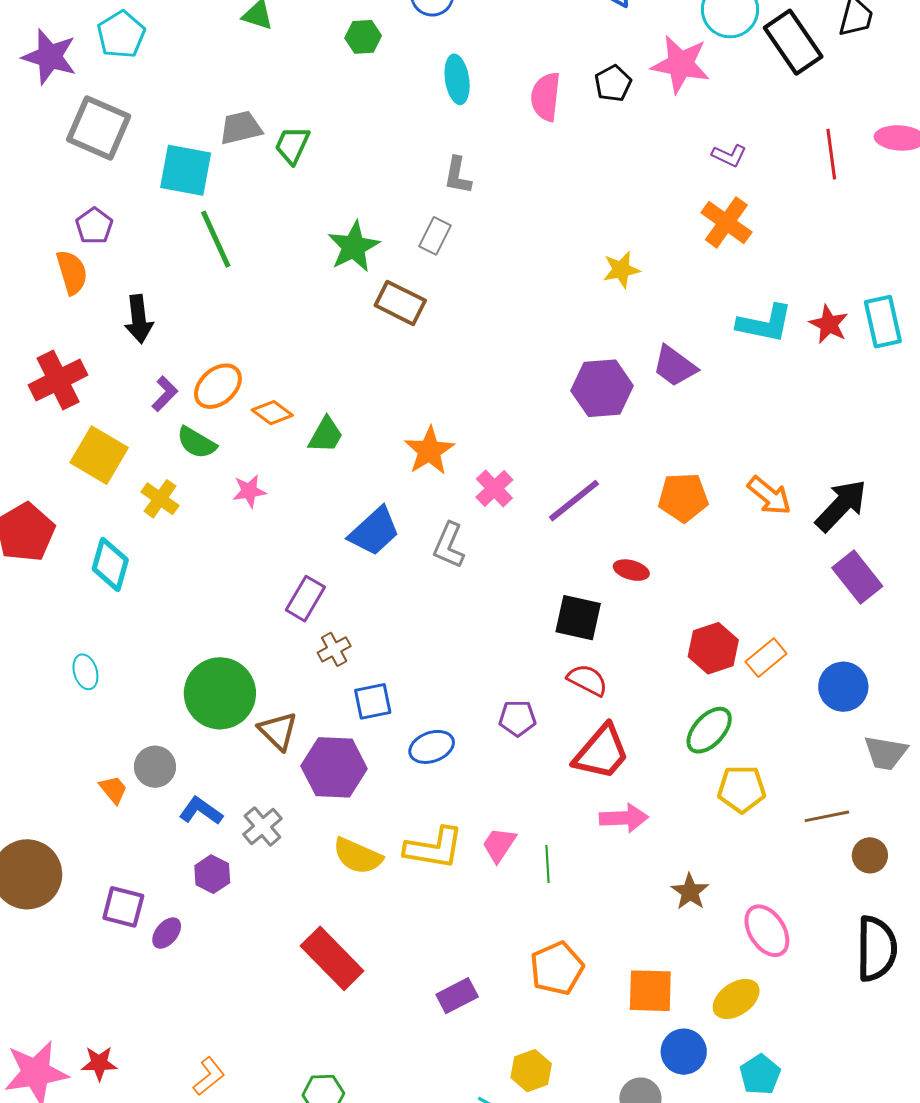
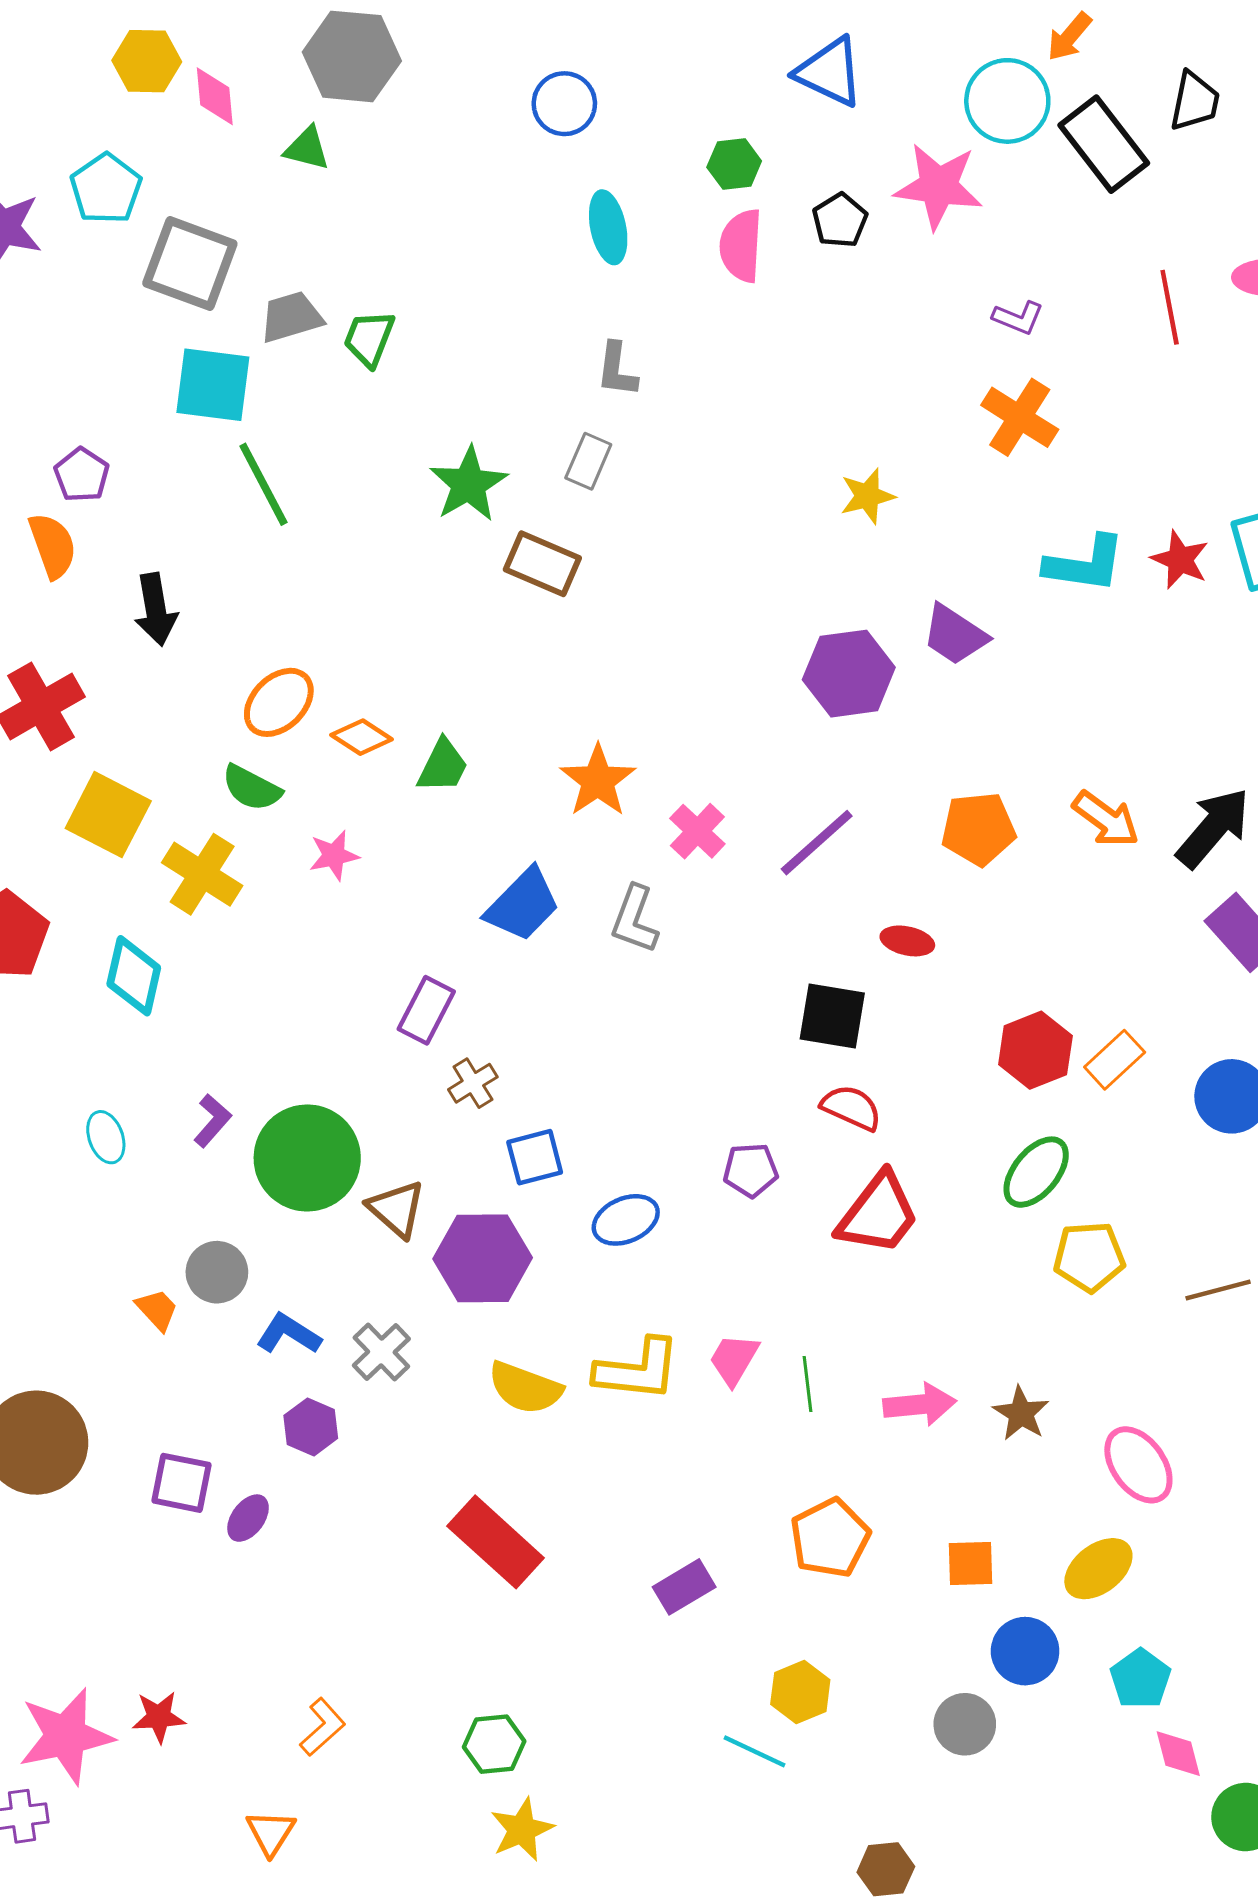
green hexagon: (363, 37) -> (734, 164), moved
gray square: (99, 128) -> (190, 263), moved
purple L-shape: (165, 394) -> (212, 1121), moved
yellow cross: (160, 499) -> (202, 874), size x1.4
pink arrow: (624, 818) -> (920, 1404), moved
orange square: (650, 991) -> (970, 1564), size x0.7

